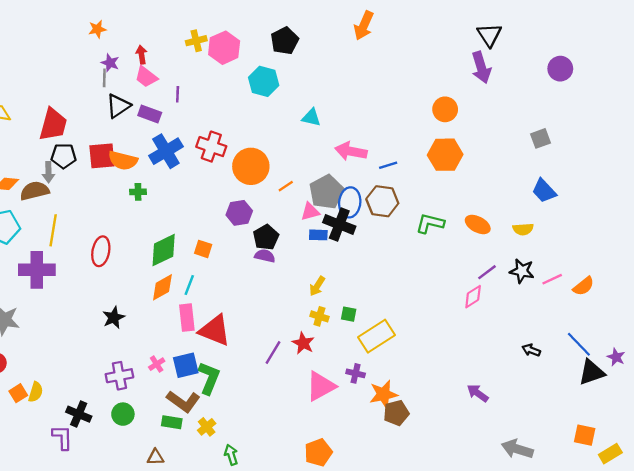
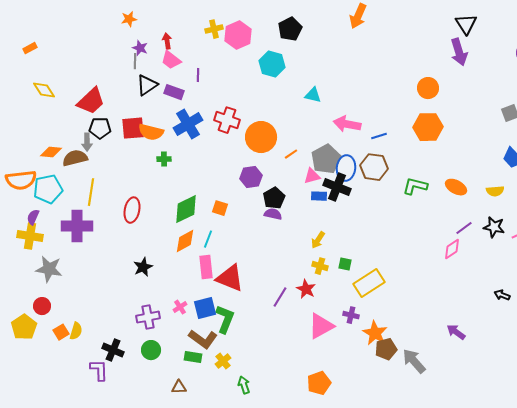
red trapezoid: (53, 124) -> (91, 101), turned 32
orange star: (383, 394) -> (375, 333), turned -30
gray arrow: (517, 449) -> (414, 361), moved, turned 32

